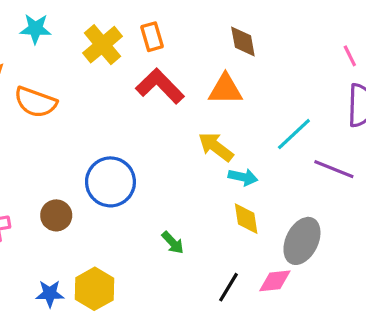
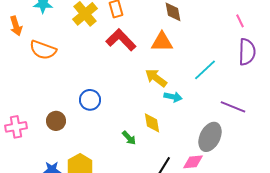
purple line: (334, 169) -> (233, 107), moved
blue circle: (110, 182) -> (90, 100), size x0.7
yellow diamond: (246, 219) -> (152, 123), moved

